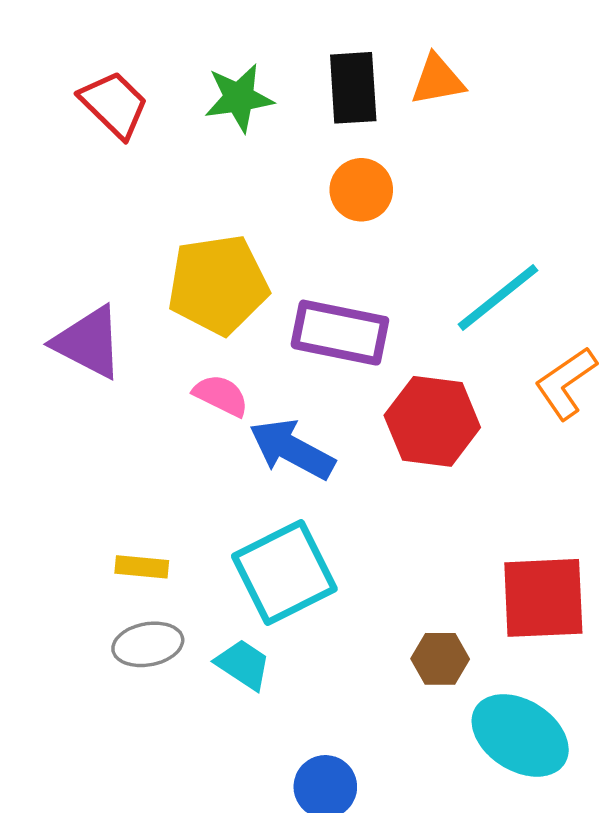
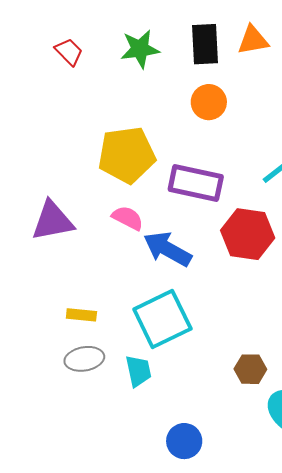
red trapezoid: (114, 104) -> (69, 52), size x0.7
purple triangle: (88, 342) -> (53, 221), moved, turned -39
cyan trapezoid: (243, 664) -> (138, 371), turned 44

